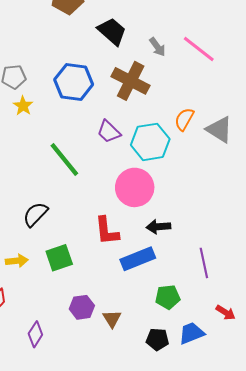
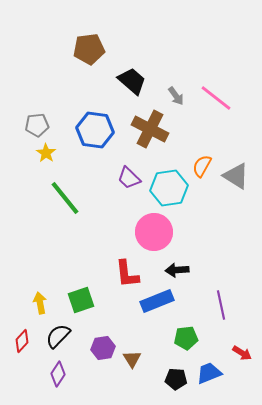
green line: (64, 160) -> (65, 198), moved
black semicircle: (35, 214) -> (58, 336), moved
yellow arrow: (17, 261) -> (40, 303), turned -95

